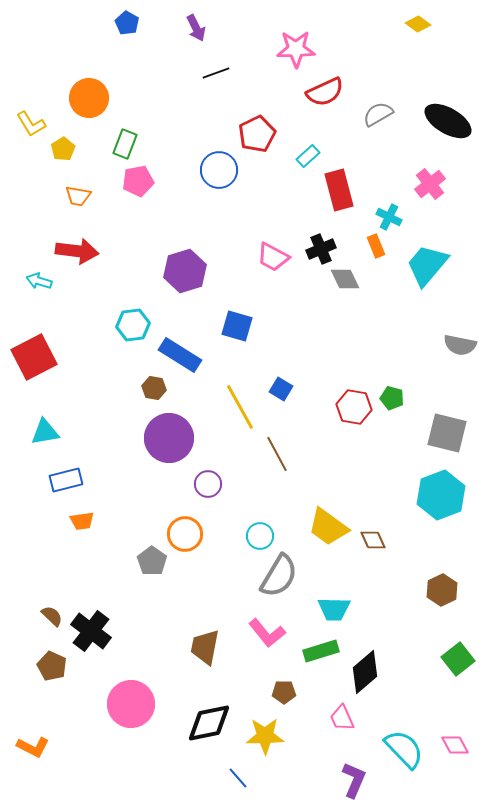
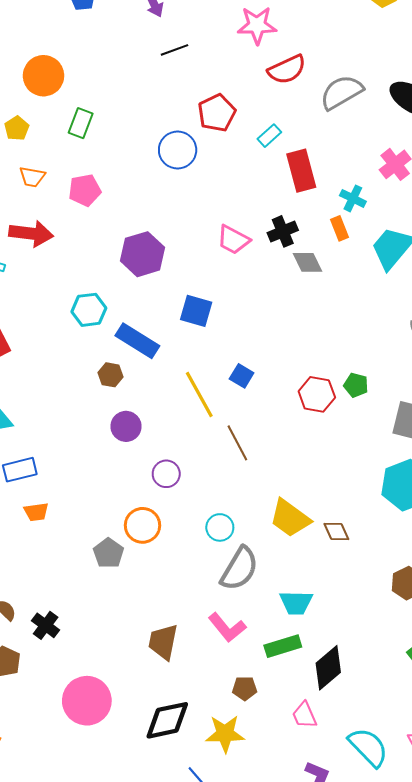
gray semicircle: (378, 114) -> (342, 92), size x1.4
pink pentagon: (138, 181) -> (85, 190), moved
purple circle: (169, 438) -> (126, 426), size x0.6
black cross: (91, 631) -> (46, 625), size x0.7

